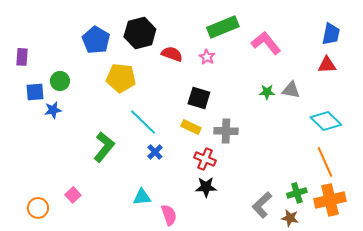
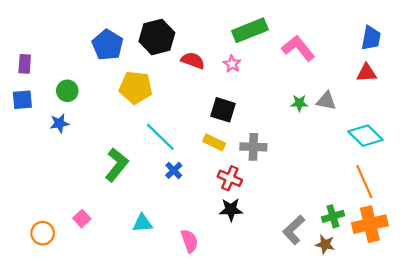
blue square: (35, 92) -> (22, 100), moved
cyan triangle: (142, 197) -> (142, 223), moved

